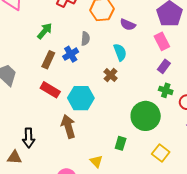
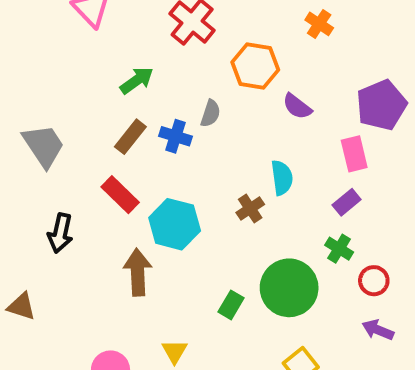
cyan semicircle: (120, 52) -> (282, 178), moved
blue cross: (71, 54) -> (175, 136), turned 35
brown cross: (111, 75) -> (250, 209), moved
black arrow: (29, 138) -> (60, 233), moved
green rectangle: (121, 143) -> (231, 305), moved

